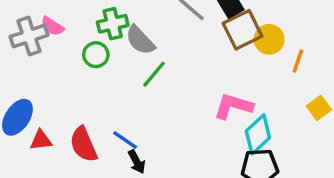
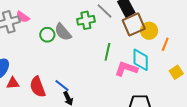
green cross: (113, 24) -> (86, 20), moved
gray semicircle: (140, 40) -> (63, 32), moved
green line: (154, 74) -> (107, 52), moved, turned -30
cyan diamond: (258, 134) -> (141, 60), moved, turned -50

